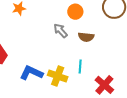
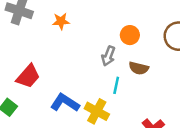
gray arrow: (61, 31) -> (108, 56), turned -126
cyan line: (80, 66) -> (116, 85), moved

